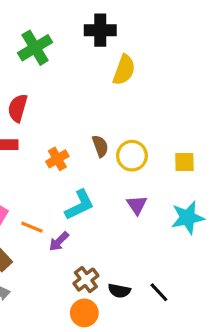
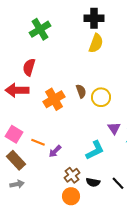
black cross: (100, 30) -> (94, 18), moved
orange cross: (57, 159) -> (54, 99), size x1.5
cyan L-shape: (80, 205) -> (95, 150), moved
purple triangle: (137, 205) -> (114, 128), moved

